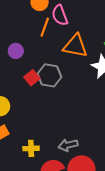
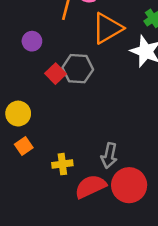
orange triangle: (75, 46) -> (107, 28), turned -36
gray arrow: (68, 145) -> (109, 156), turned -60

